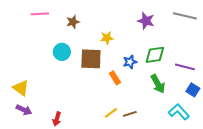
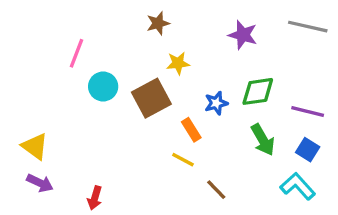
pink line: (40, 14) -> (77, 53), moved, turned -66
brown star: (73, 22) -> (158, 23), moved
brown square: (91, 59) -> (151, 98), turned -30
blue square: (193, 90) -> (308, 150), moved
yellow line: (111, 113) -> (183, 160), moved, turned 64
brown line: (130, 114) -> (216, 190), turned 64

